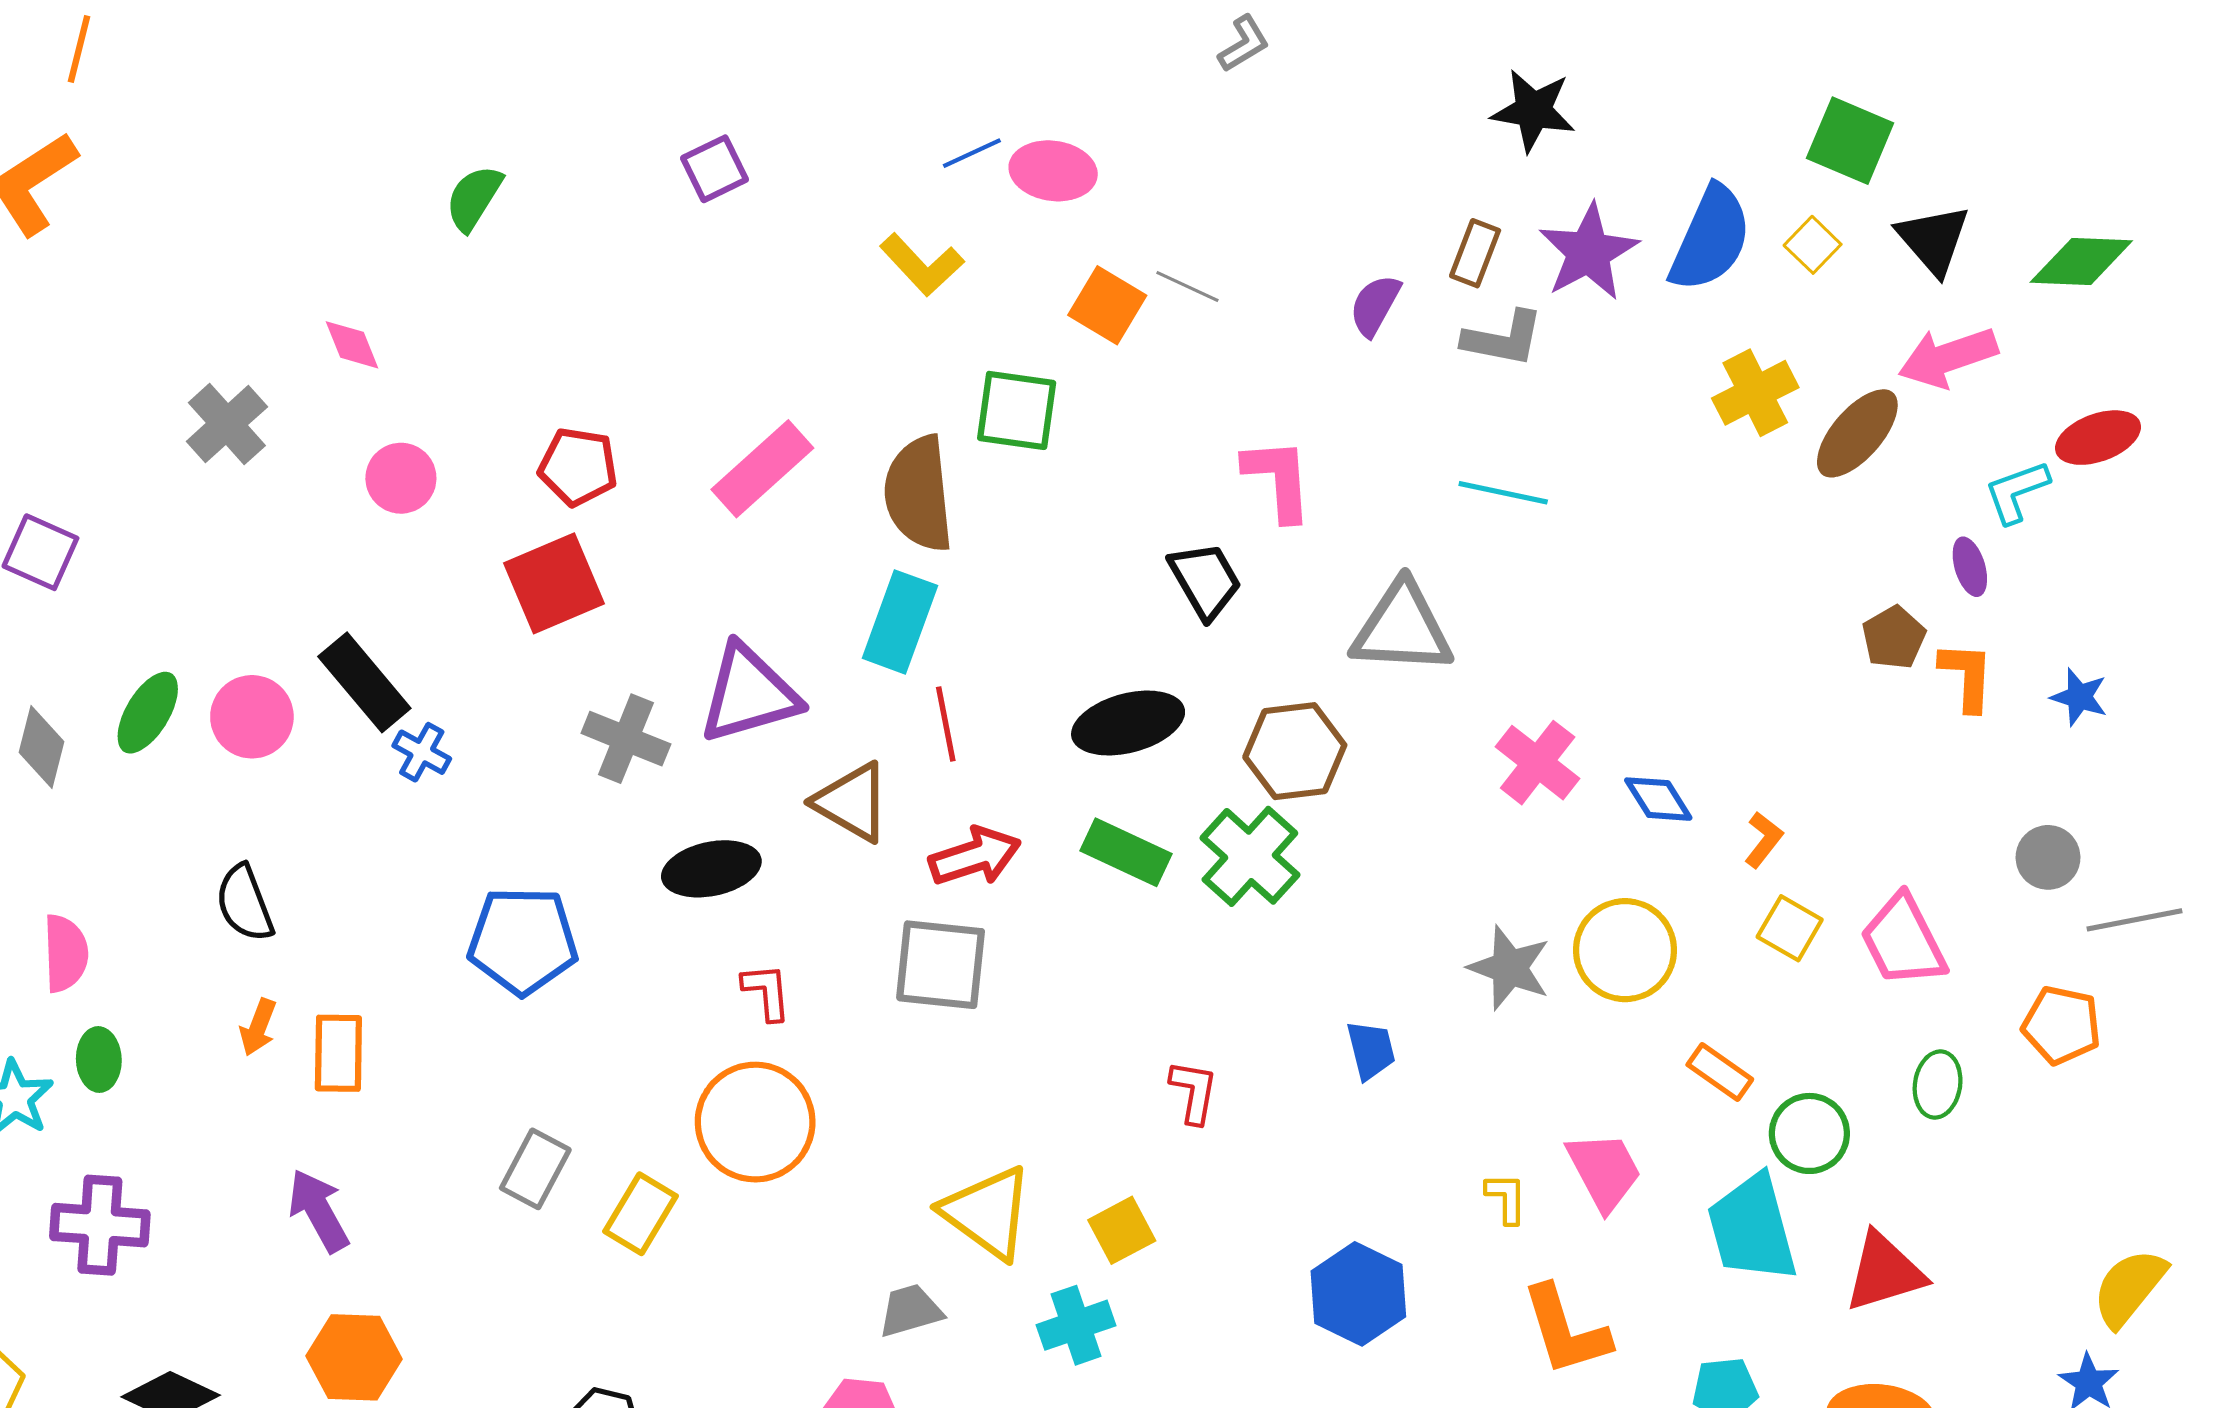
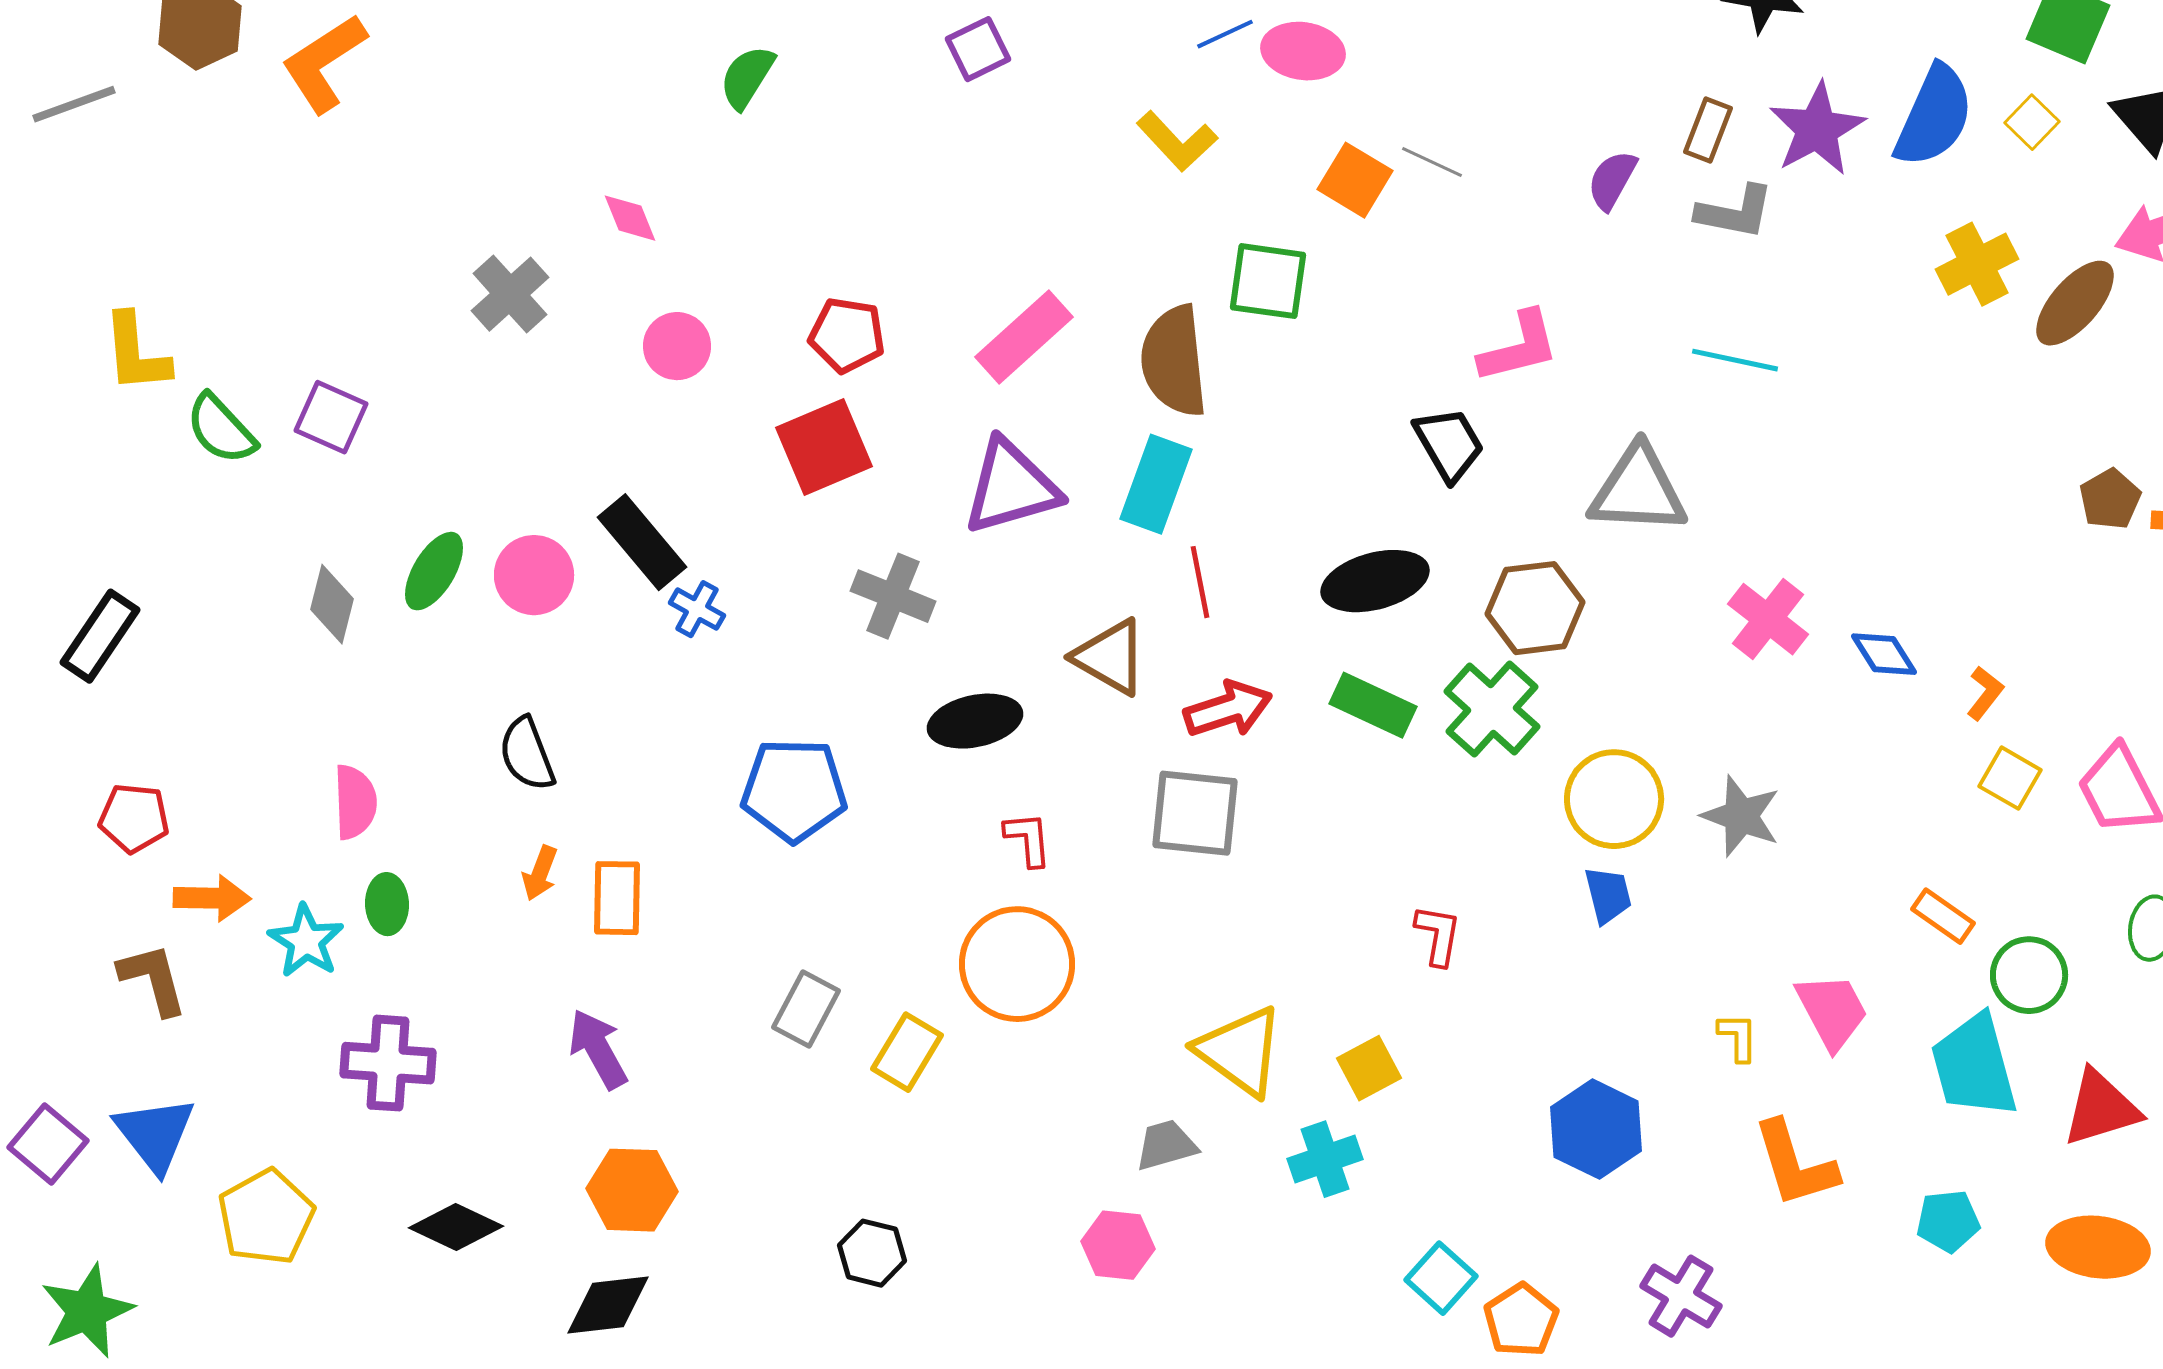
pink L-shape: (1278, 479) -> (1519, 347), turned 80
purple triangle: (749, 694) -> (1011, 487), moved
yellow circle: (1625, 950) -> (1614, 799), moved

